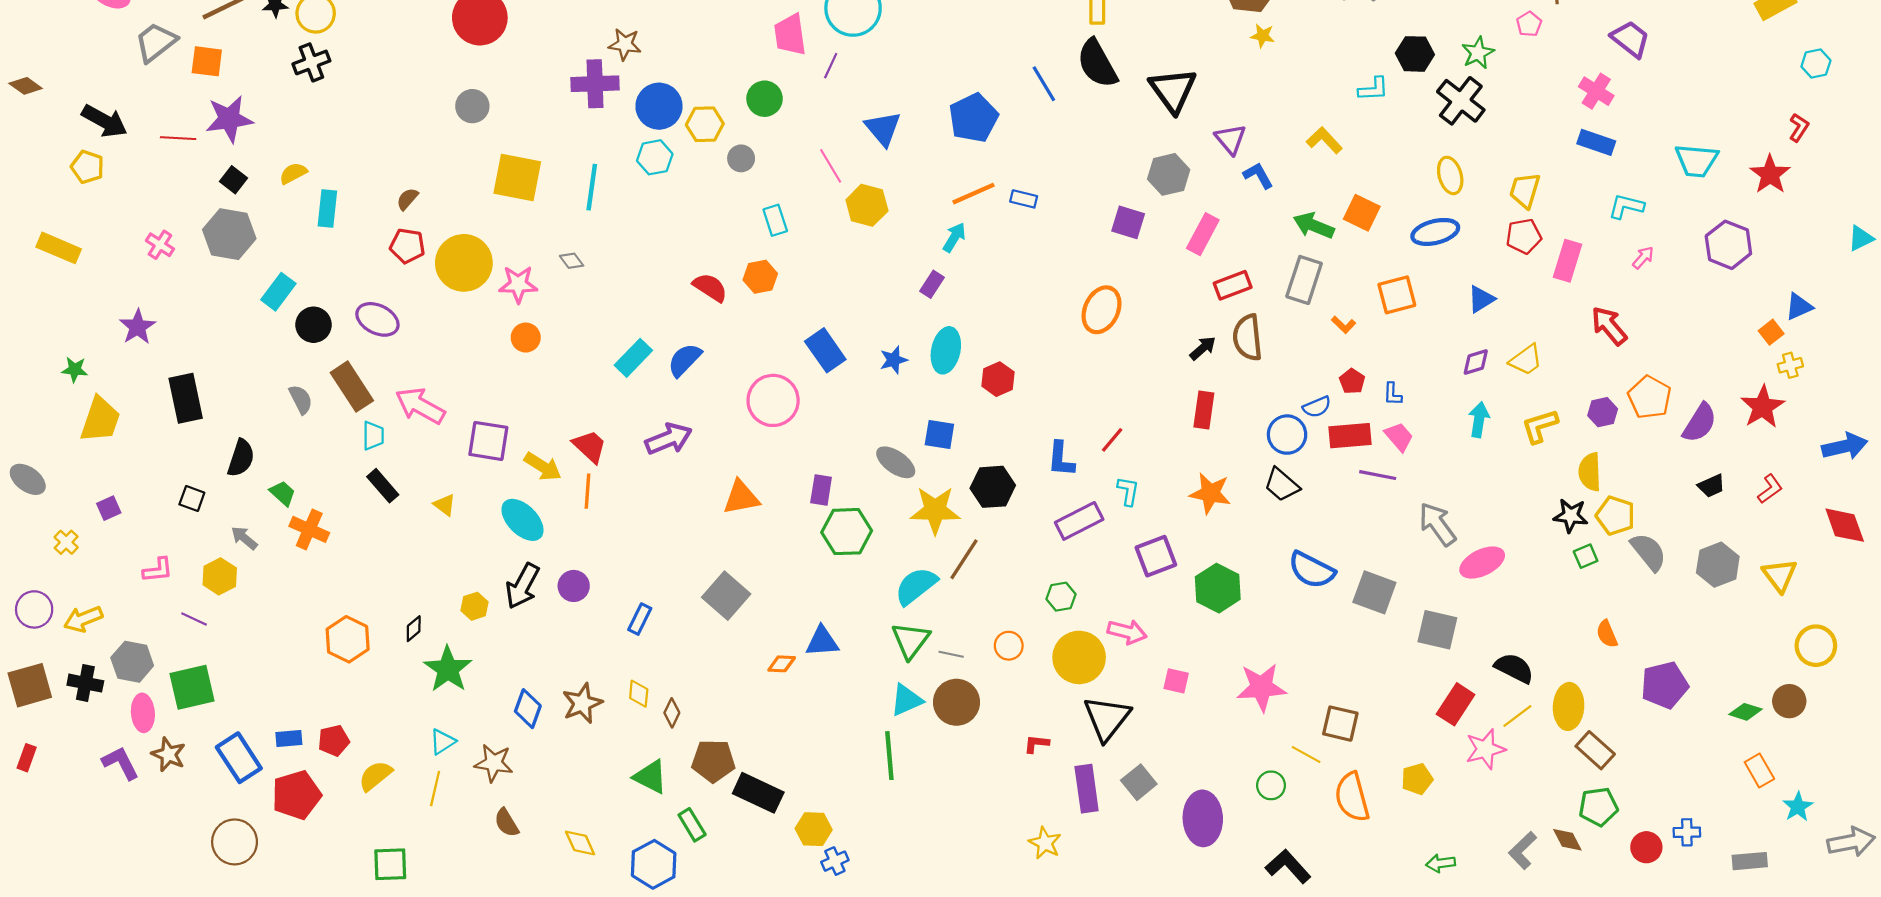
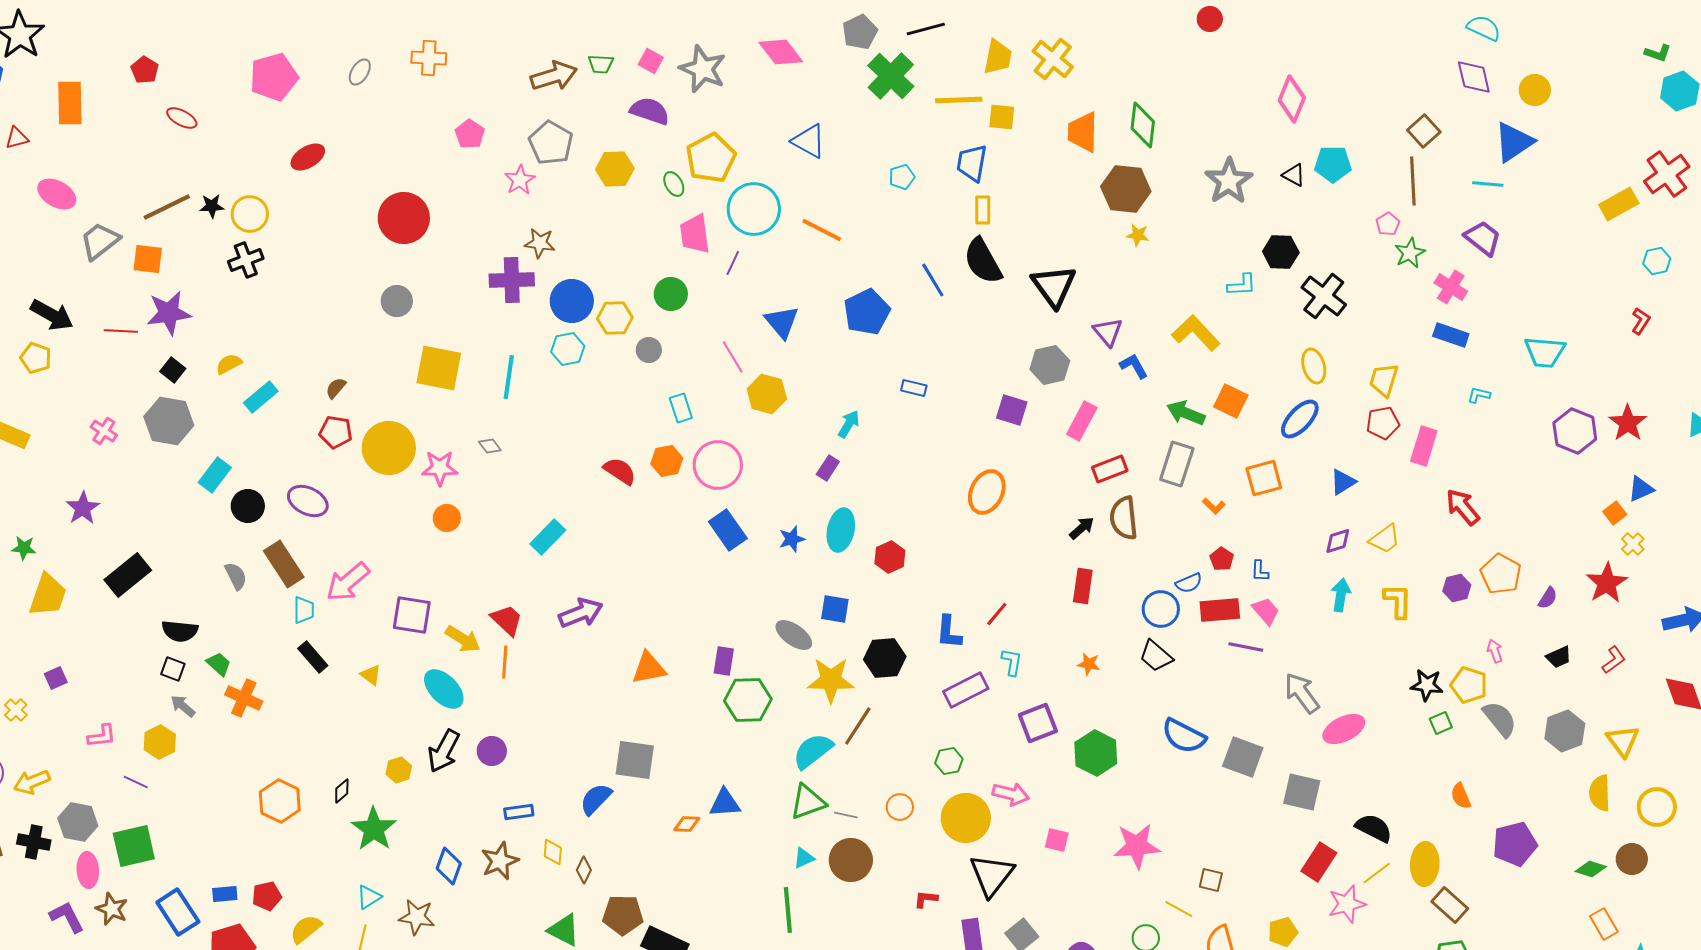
green star: (1478, 53) -> (1410, 253), moved
yellow L-shape: (1324, 140) -> (1196, 333), size x1.4
red star: (1770, 174) -> (1628, 423), moved
orange line: (974, 194) -> (822, 230), moved, turned 51
cyan L-shape: (1626, 206) -> (1479, 395), size x0.7
cyan rectangle: (327, 209) -> (261, 397), turned 44
blue ellipse: (1435, 232) -> (1300, 419), turned -33
pink arrow: (1643, 258) -> (1495, 651), moved, turned -60
blue semicircle: (685, 360) -> (596, 799), moved
yellow cross: (1790, 365) -> (1633, 544), turned -30
black rectangle: (186, 398) -> (128, 575), turned 63
pink circle: (773, 400) -> (718, 465), moved
pink arrow: (420, 406) -> (348, 582), turned -69
purple semicircle: (1700, 423) -> (1548, 598), size x0.6
yellow L-shape: (1540, 426) -> (1398, 601), turned 108
black semicircle: (241, 458) -> (180, 631), turned 78
yellow semicircle: (1590, 472) -> (1600, 793), moved
orange star: (1210, 493) -> (1089, 664), size x0.6
black square: (192, 499) -> (173, 669), moved
gray square: (726, 596) -> (635, 760), turned -33
blue rectangle: (640, 619) -> (519, 812), moved, turned 56
green triangle: (911, 640) -> (808, 802), turned 33
cyan triangle: (906, 700) -> (804, 858), size x0.7
brown square: (1340, 724) -> (1211, 880), size x0.7

